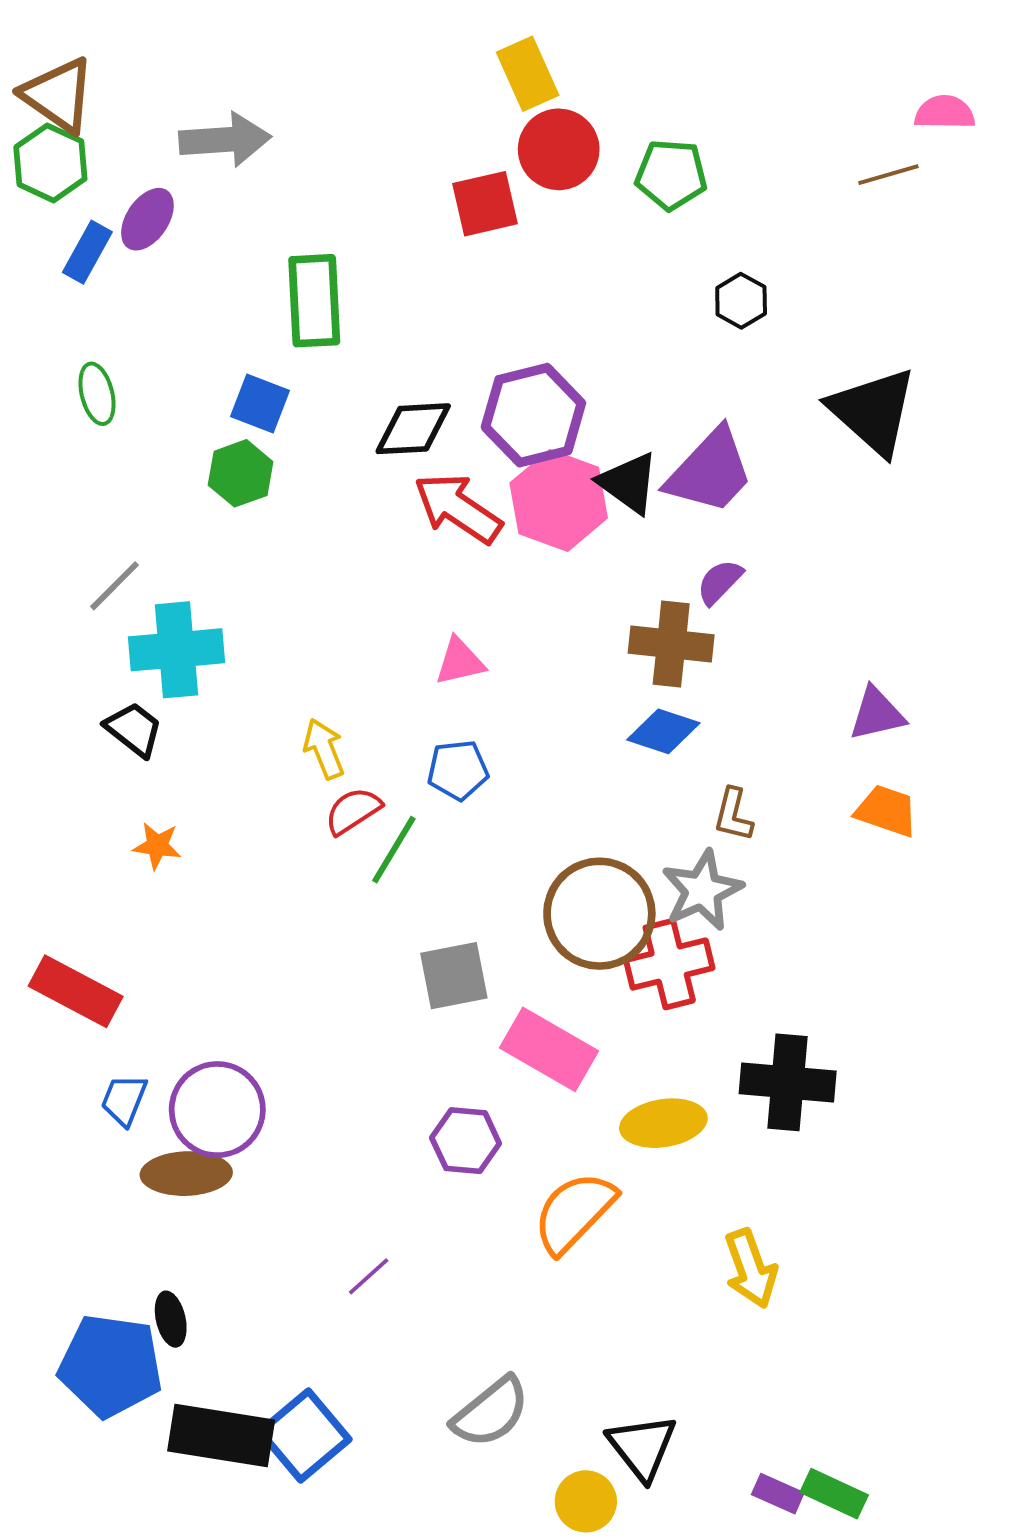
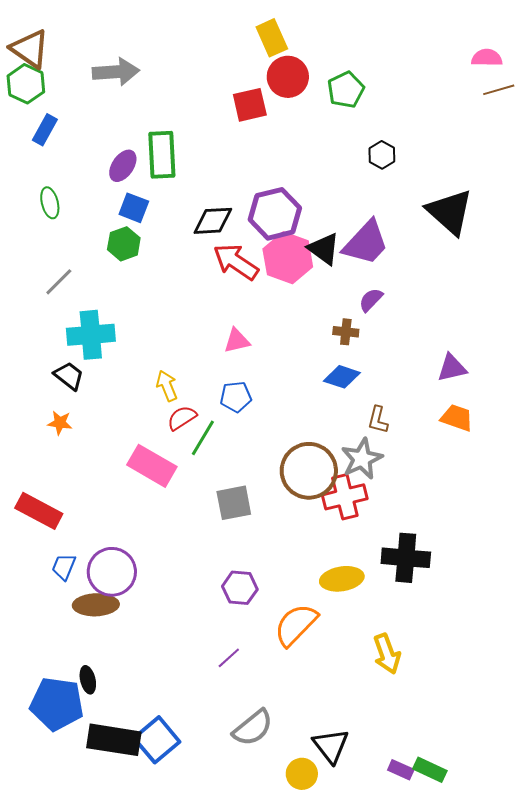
green pentagon: (671, 175) -> (346, 90), turned -30
brown line: (888, 175) -> (499, 90), moved
purple ellipse: (147, 219) -> (123, 166), moved
gray line: (114, 586) -> (59, 282), moved
brown cross: (671, 644) -> (346, 332), size x0.6
orange star: (157, 846) -> (60, 423), moved
pink rectangle: (549, 1049) -> (152, 466), moved
purple line: (369, 1276) -> (229, 658), moved

